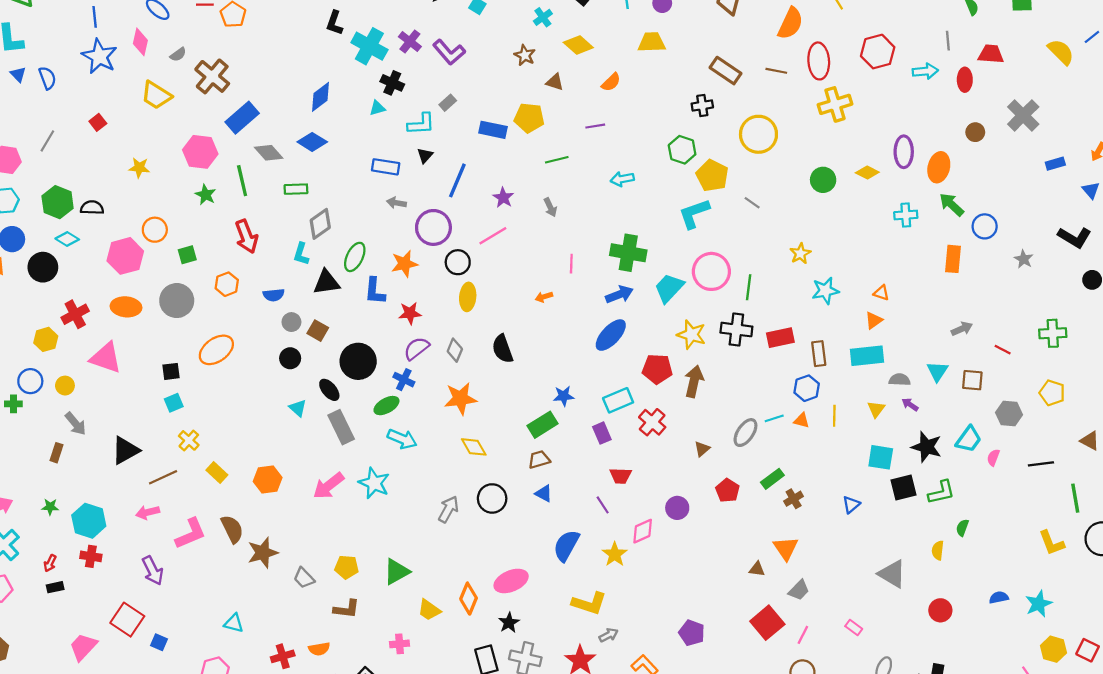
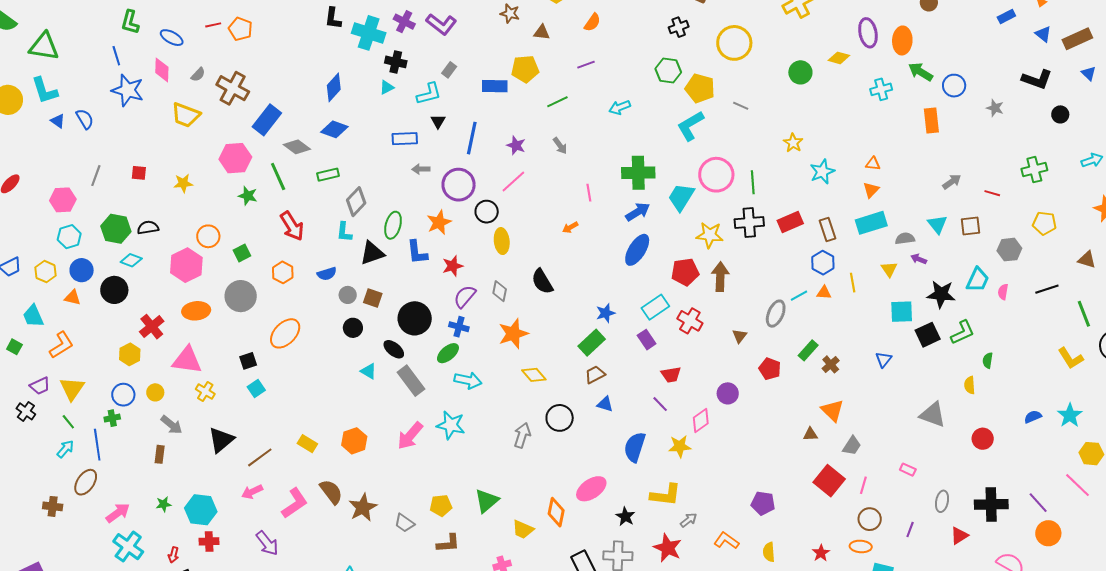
red square: (98, 122) -> (139, 173), moved, turned -35
yellow cross: (189, 440) -> (205, 392), moved
yellow star: (615, 554) -> (680, 446), turned -30
black star: (509, 623) -> (625, 516), moved

